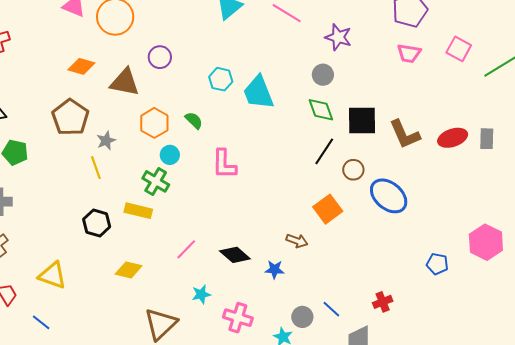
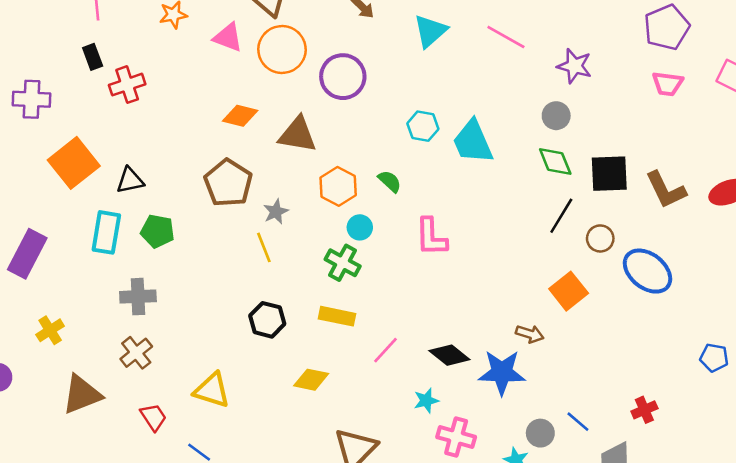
purple circle: (160, 57) -> (343, 77), moved, size x1.5
yellow rectangle: (138, 211) -> (337, 316), moved
blue star: (275, 269) -> (502, 372), size x1.8
cyan star: (201, 294) -> (426, 401), moved

